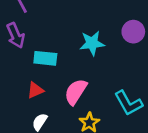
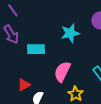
red triangle: (35, 90) -> (24, 85), moved

